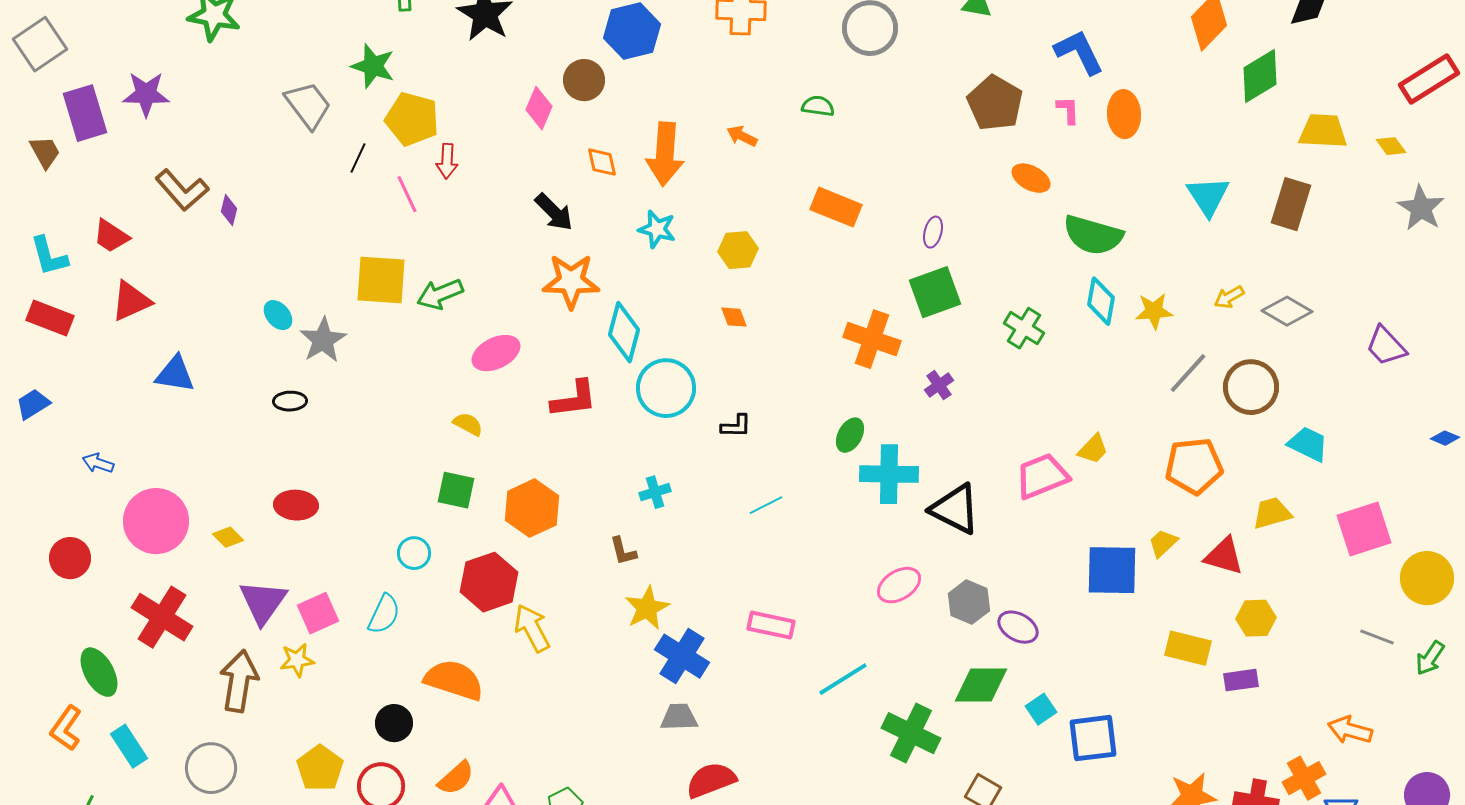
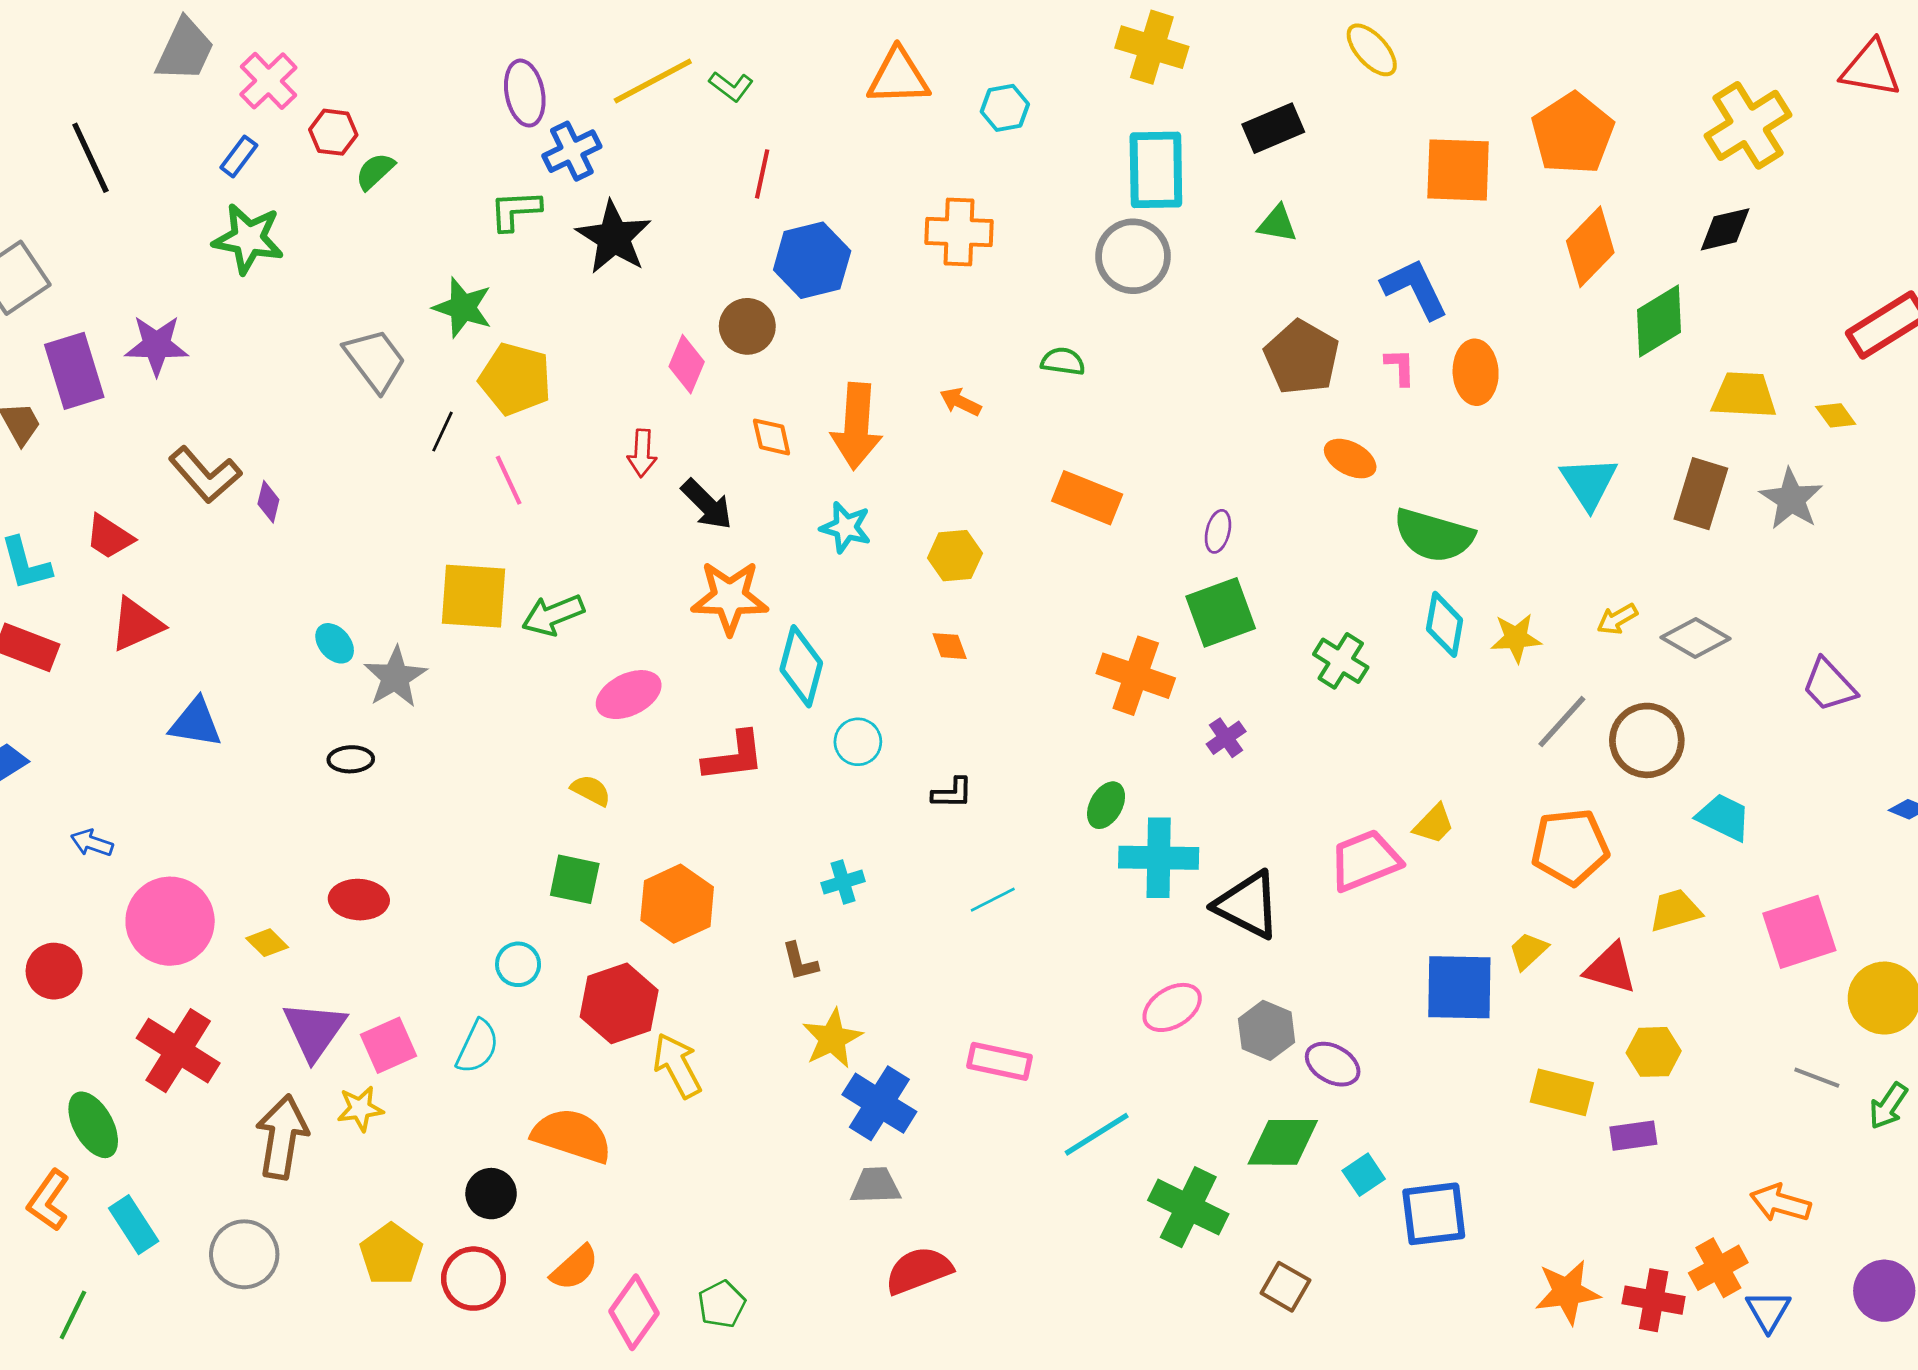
red arrow: (447, 161) -> (642, 453), moved
gray star: (1421, 208) -> (1791, 499), moved
cyan circle: (666, 388) -> (858, 742), size x0.6

